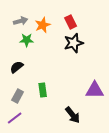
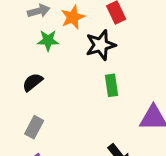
black star: (74, 43) -> (101, 45), moved
green rectangle: (43, 90) -> (112, 85), moved

